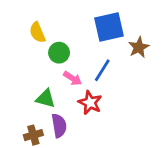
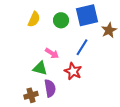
yellow semicircle: (37, 32) -> (34, 19), turned -133
green circle: (59, 53) -> (61, 20), moved
pink arrow: (73, 78) -> (52, 53), moved

